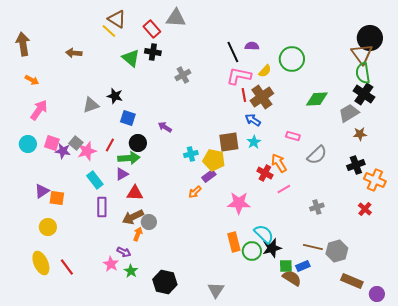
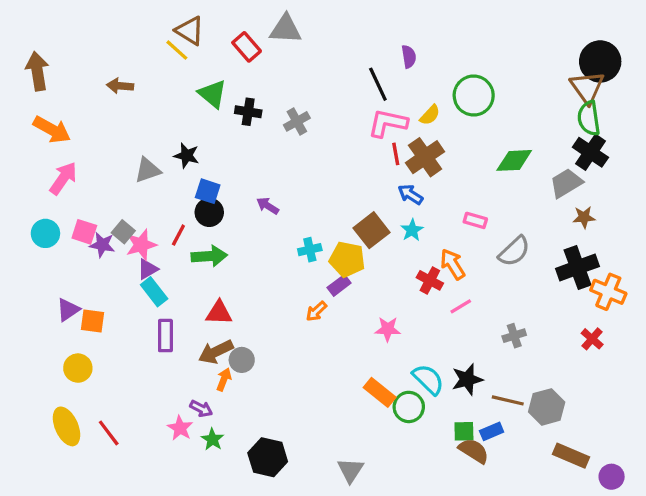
purple semicircle: (252, 46) -> (409, 57), moved, turned 80
black cross: (153, 52) -> (248, 112), moved
orange arrow: (32, 80) -> (52, 130), size x1.6
brown square: (229, 142) -> (371, 230), turned -30
black circle: (138, 143) -> (209, 212), moved
black cross: (356, 165) -> (577, 267), size x1.4
purple triangle: (122, 174) -> (148, 269), moved
pink star: (239, 203) -> (388, 329), size x0.7
orange rectangle: (234, 242) -> (380, 392), turned -36
black star: (272, 248) -> (467, 379), moved

